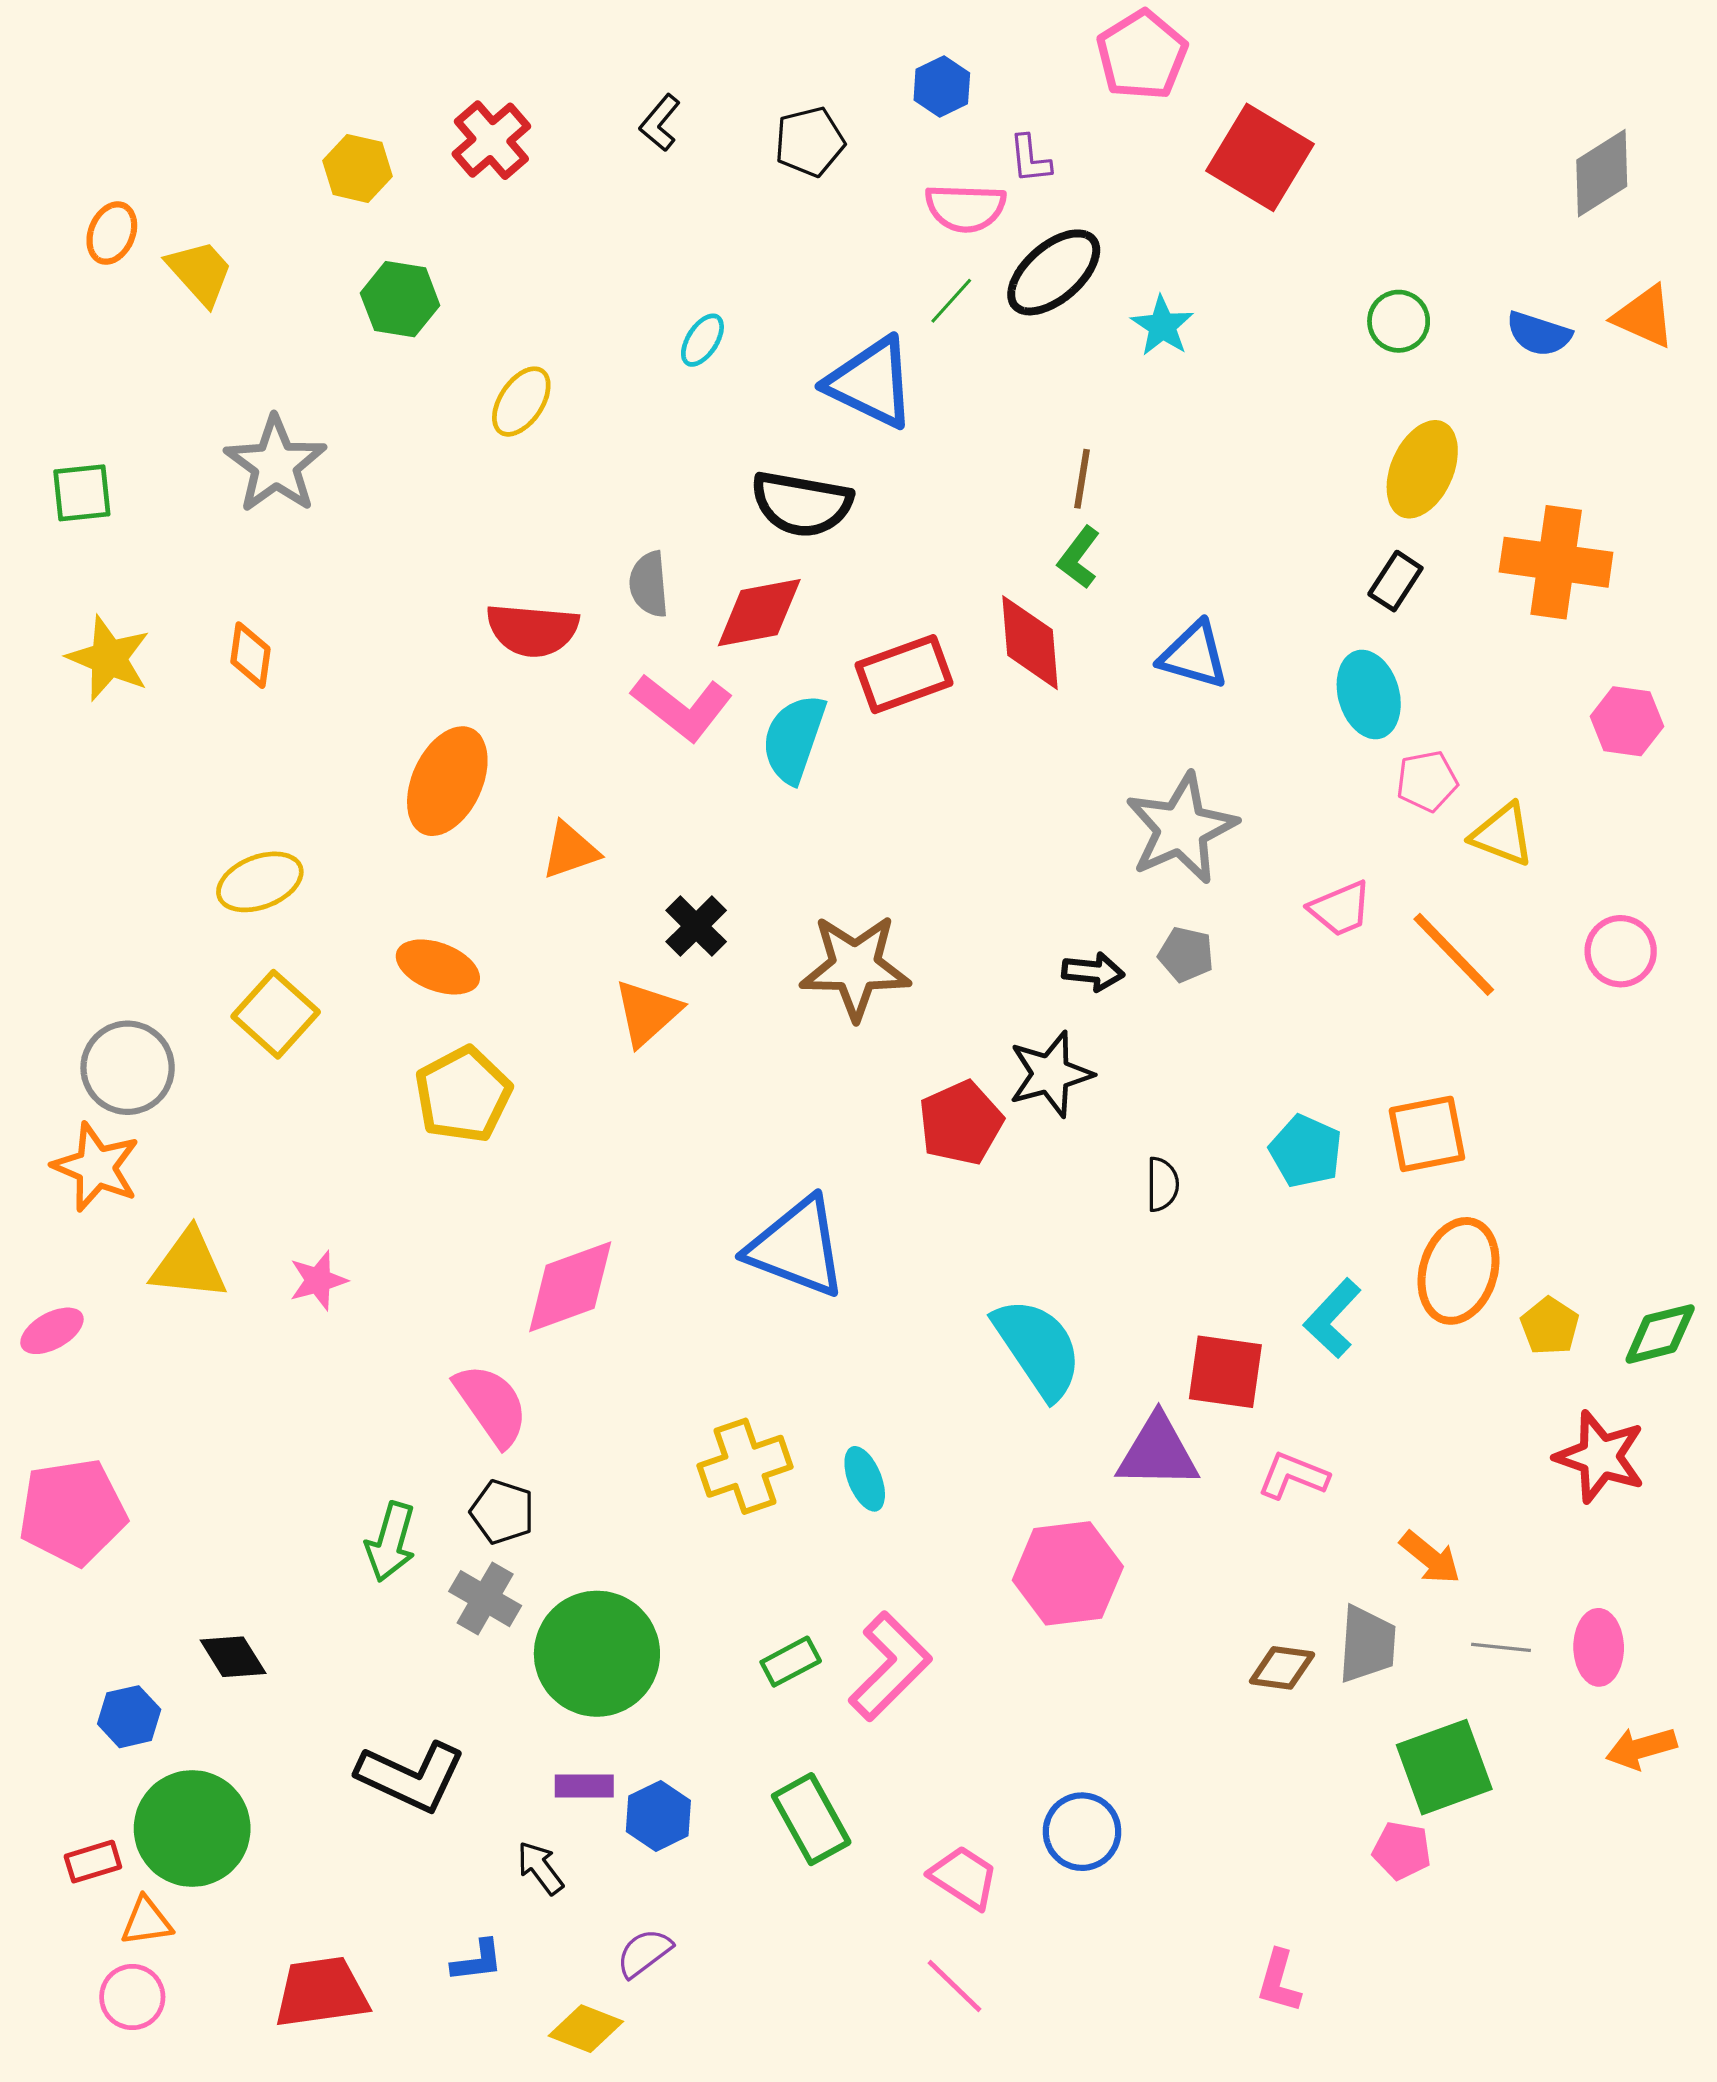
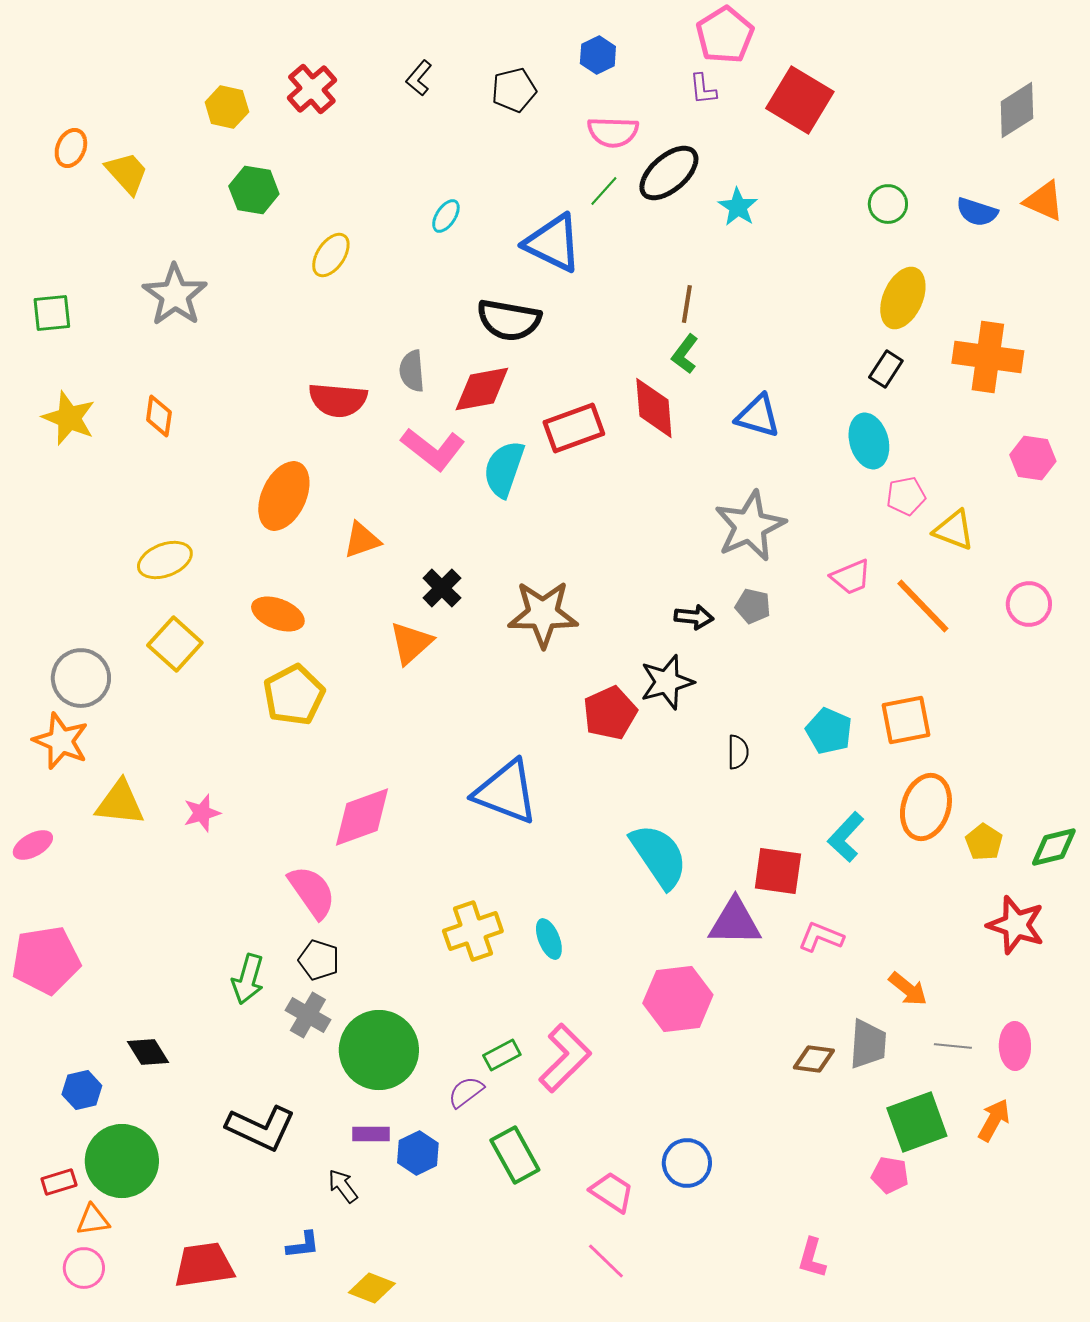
purple L-shape: (1030, 159) -> (703, 89), moved
orange arrow: (1641, 1748) -> (994, 1120), moved, turned 135
purple semicircle: (644, 1953) -> (466, 1092), moved

